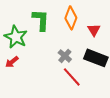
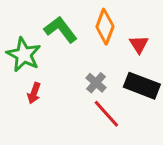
green L-shape: (41, 20) -> (61, 30), turned -40
red arrow: (12, 62) -> (34, 93), moved, turned -32

